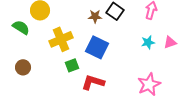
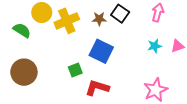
yellow cross: (61, 39) -> (67, 21), moved
brown circle: (23, 67) -> (24, 72), size x1.6

